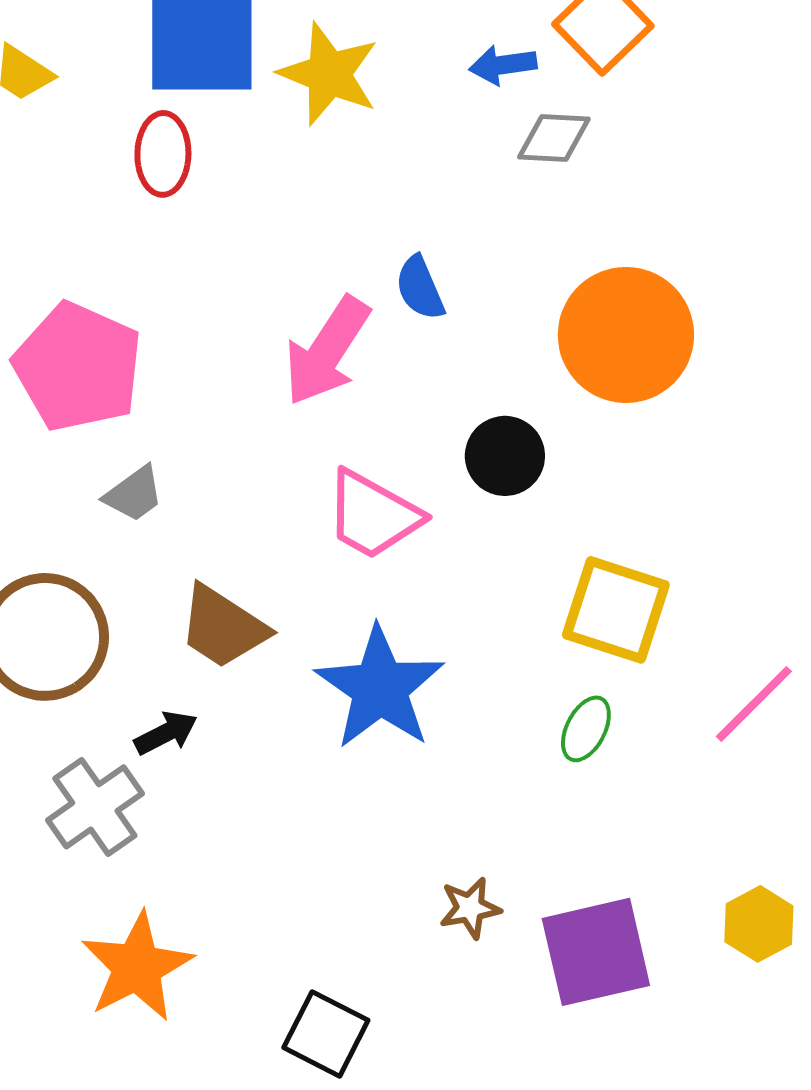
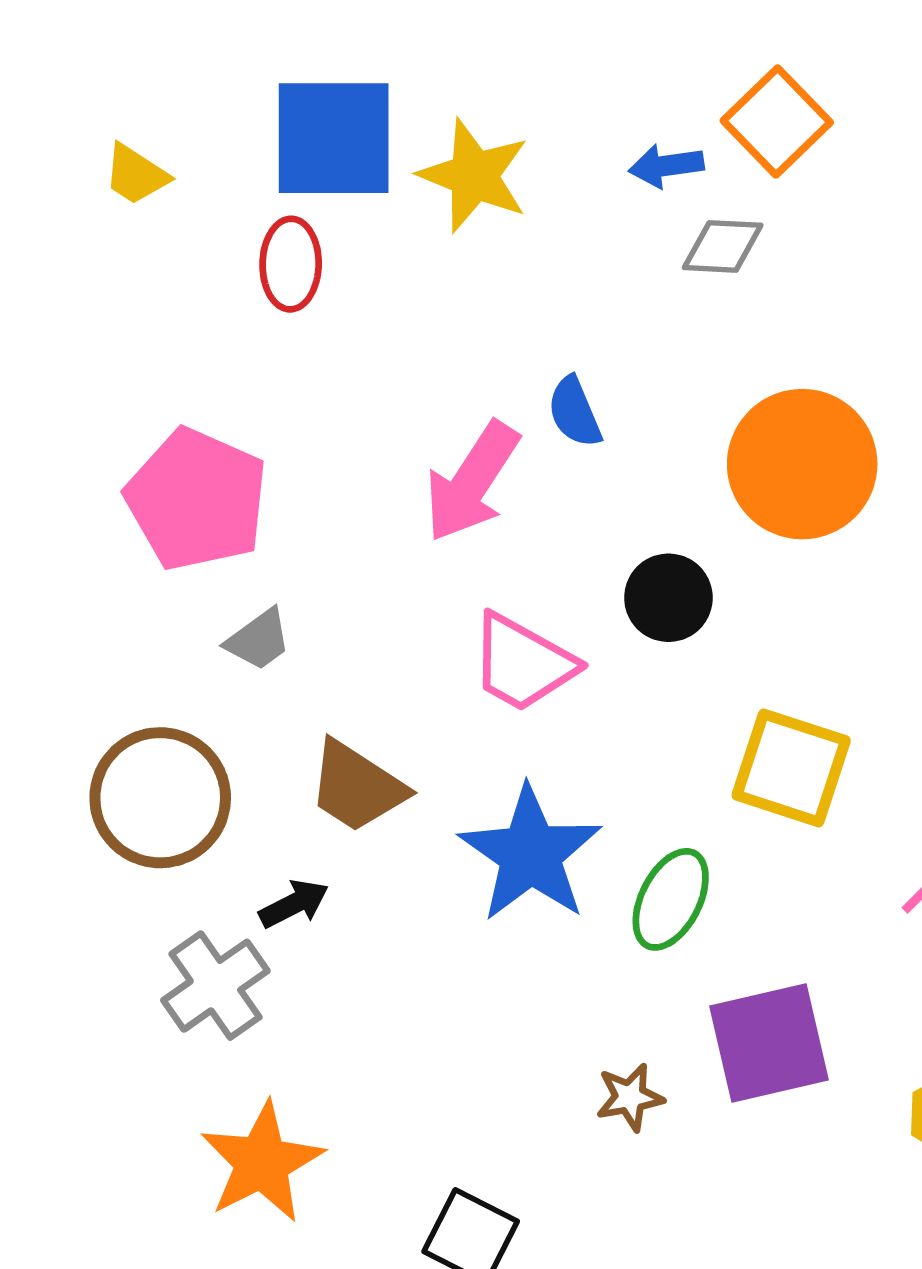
green ellipse: (586, 729) -> (671, 899), moved, size x1.4
purple square: (596, 952) -> (769, 1043), moved

